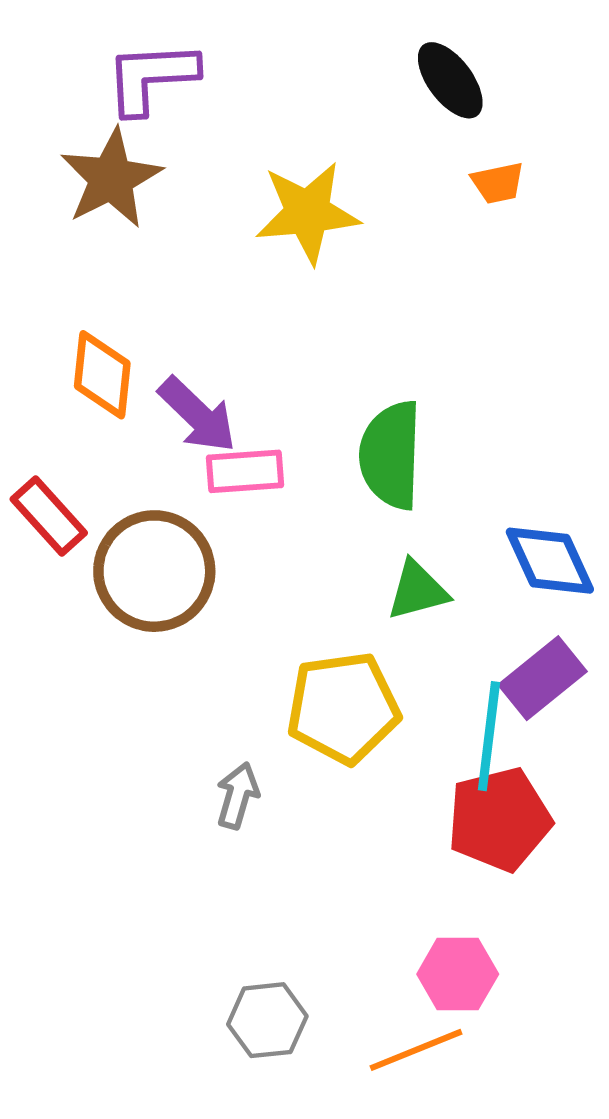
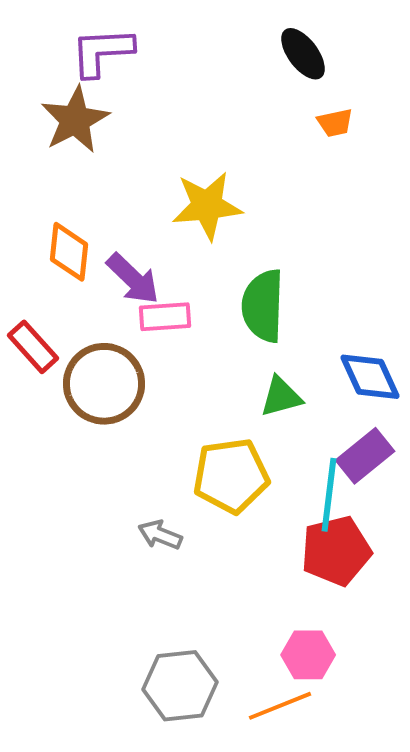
yellow star: (307, 213) -> (207, 206), moved
gray arrow: (238, 796) -> (160, 535), turned -84
gray hexagon: (267, 1020) -> (180, 686), size x1.4

